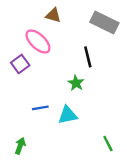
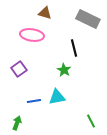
pink ellipse: (38, 41) -> (32, 35), turned -35
purple square: (20, 64) -> (19, 69), moved
blue line: (40, 108) -> (34, 101), moved

